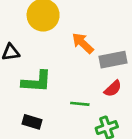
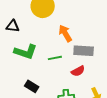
green line: (80, 104) -> (55, 58), moved, turned -32
black rectangle: (32, 122) -> (32, 86), moved

